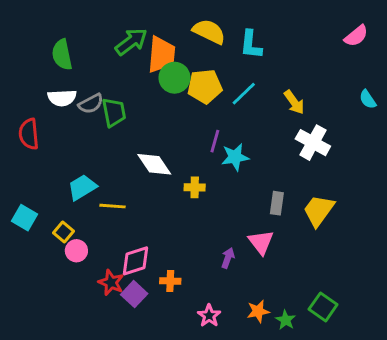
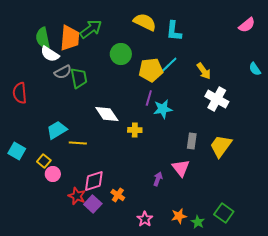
orange trapezoid: (162, 55) -> (70, 38), moved
yellow pentagon: (205, 86) -> (151, 70), moved
white semicircle: (62, 98) -> (50, 54), moved, turned 36
orange cross: (170, 281) -> (118, 195), turned 32

